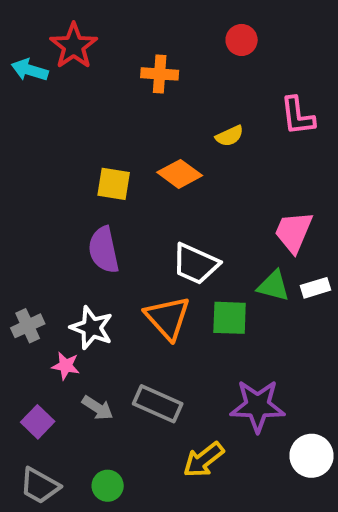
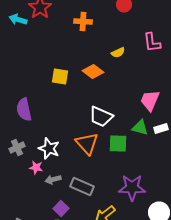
purple semicircle: (104, 250) -> (24, 110), moved
gray arrow: (98, 408) -> (53, 180), moved, turned 133
purple square: (38, 422) -> (61, 208), moved

